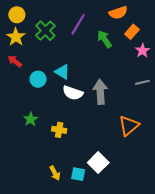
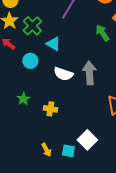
green cross: (45, 31) -> (32, 26), moved
green arrow: (104, 39) -> (102, 33), moved
cyan triangle: (62, 72) -> (53, 44), moved

